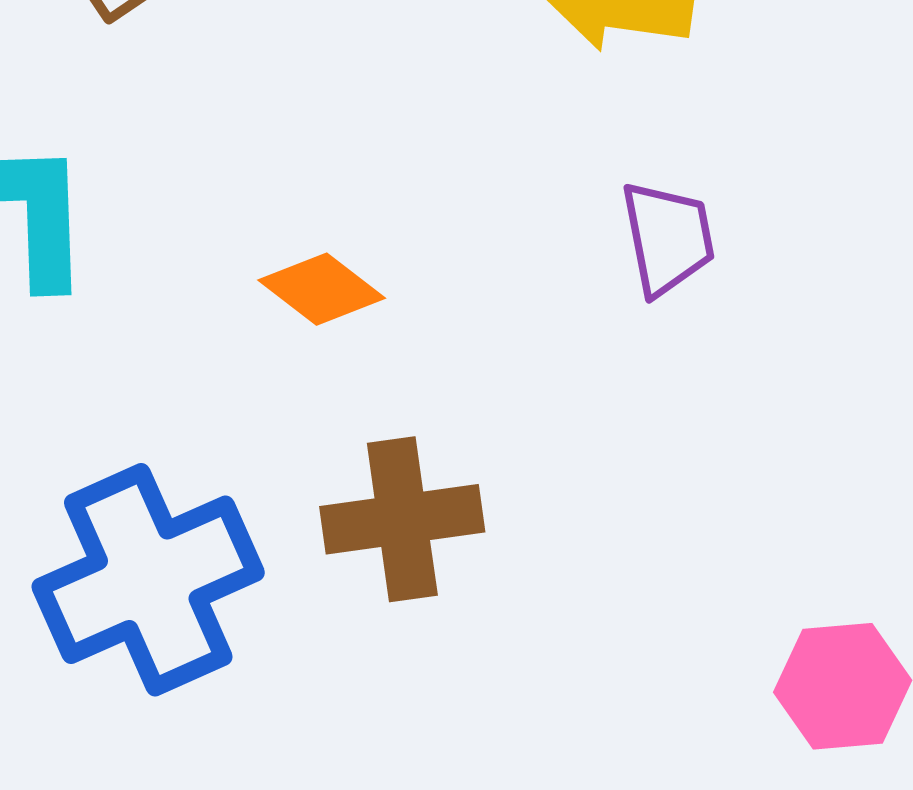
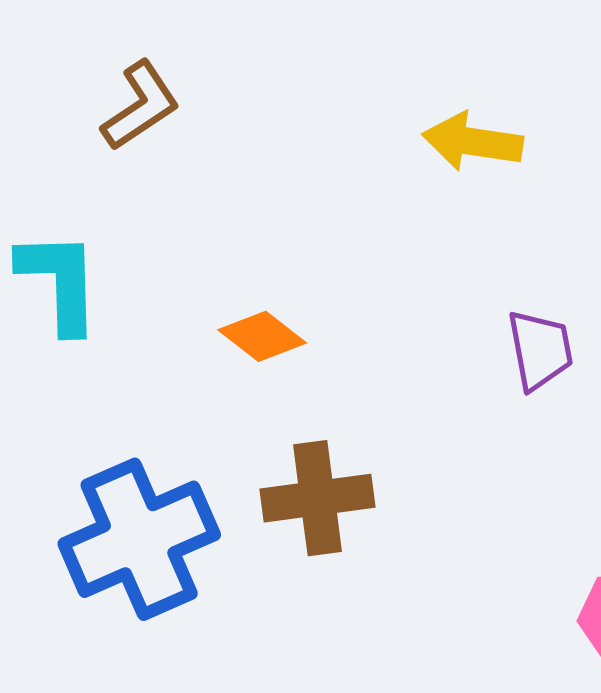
purple trapezoid: (668, 238) -> (540, 350), moved

